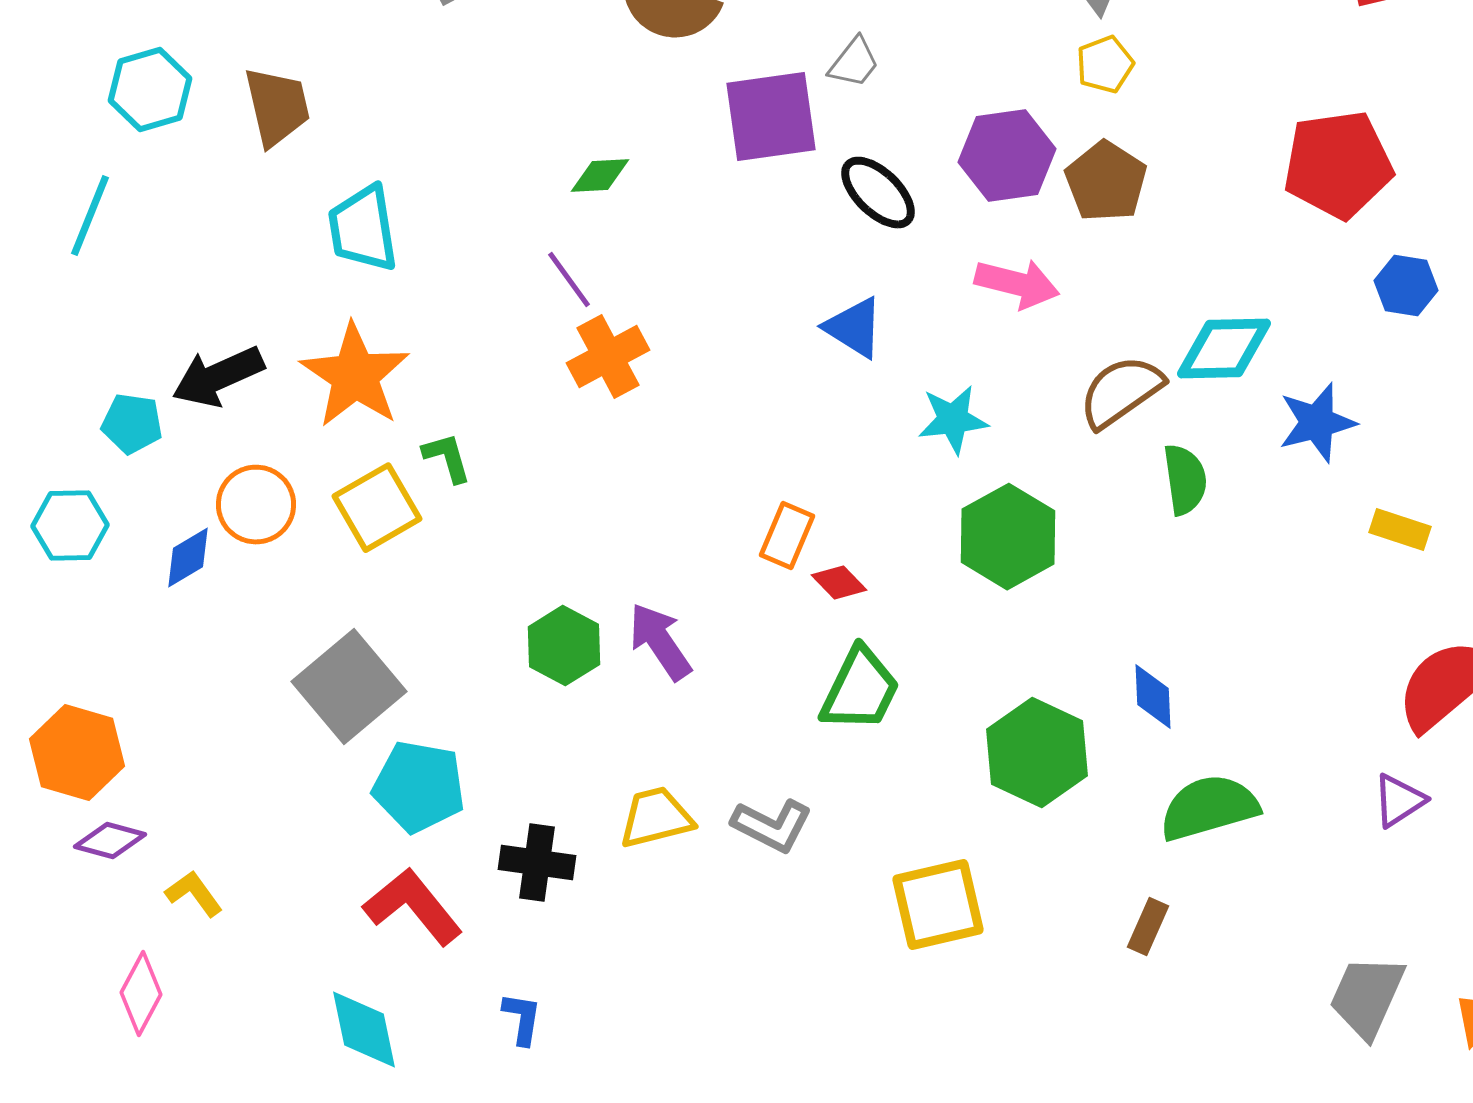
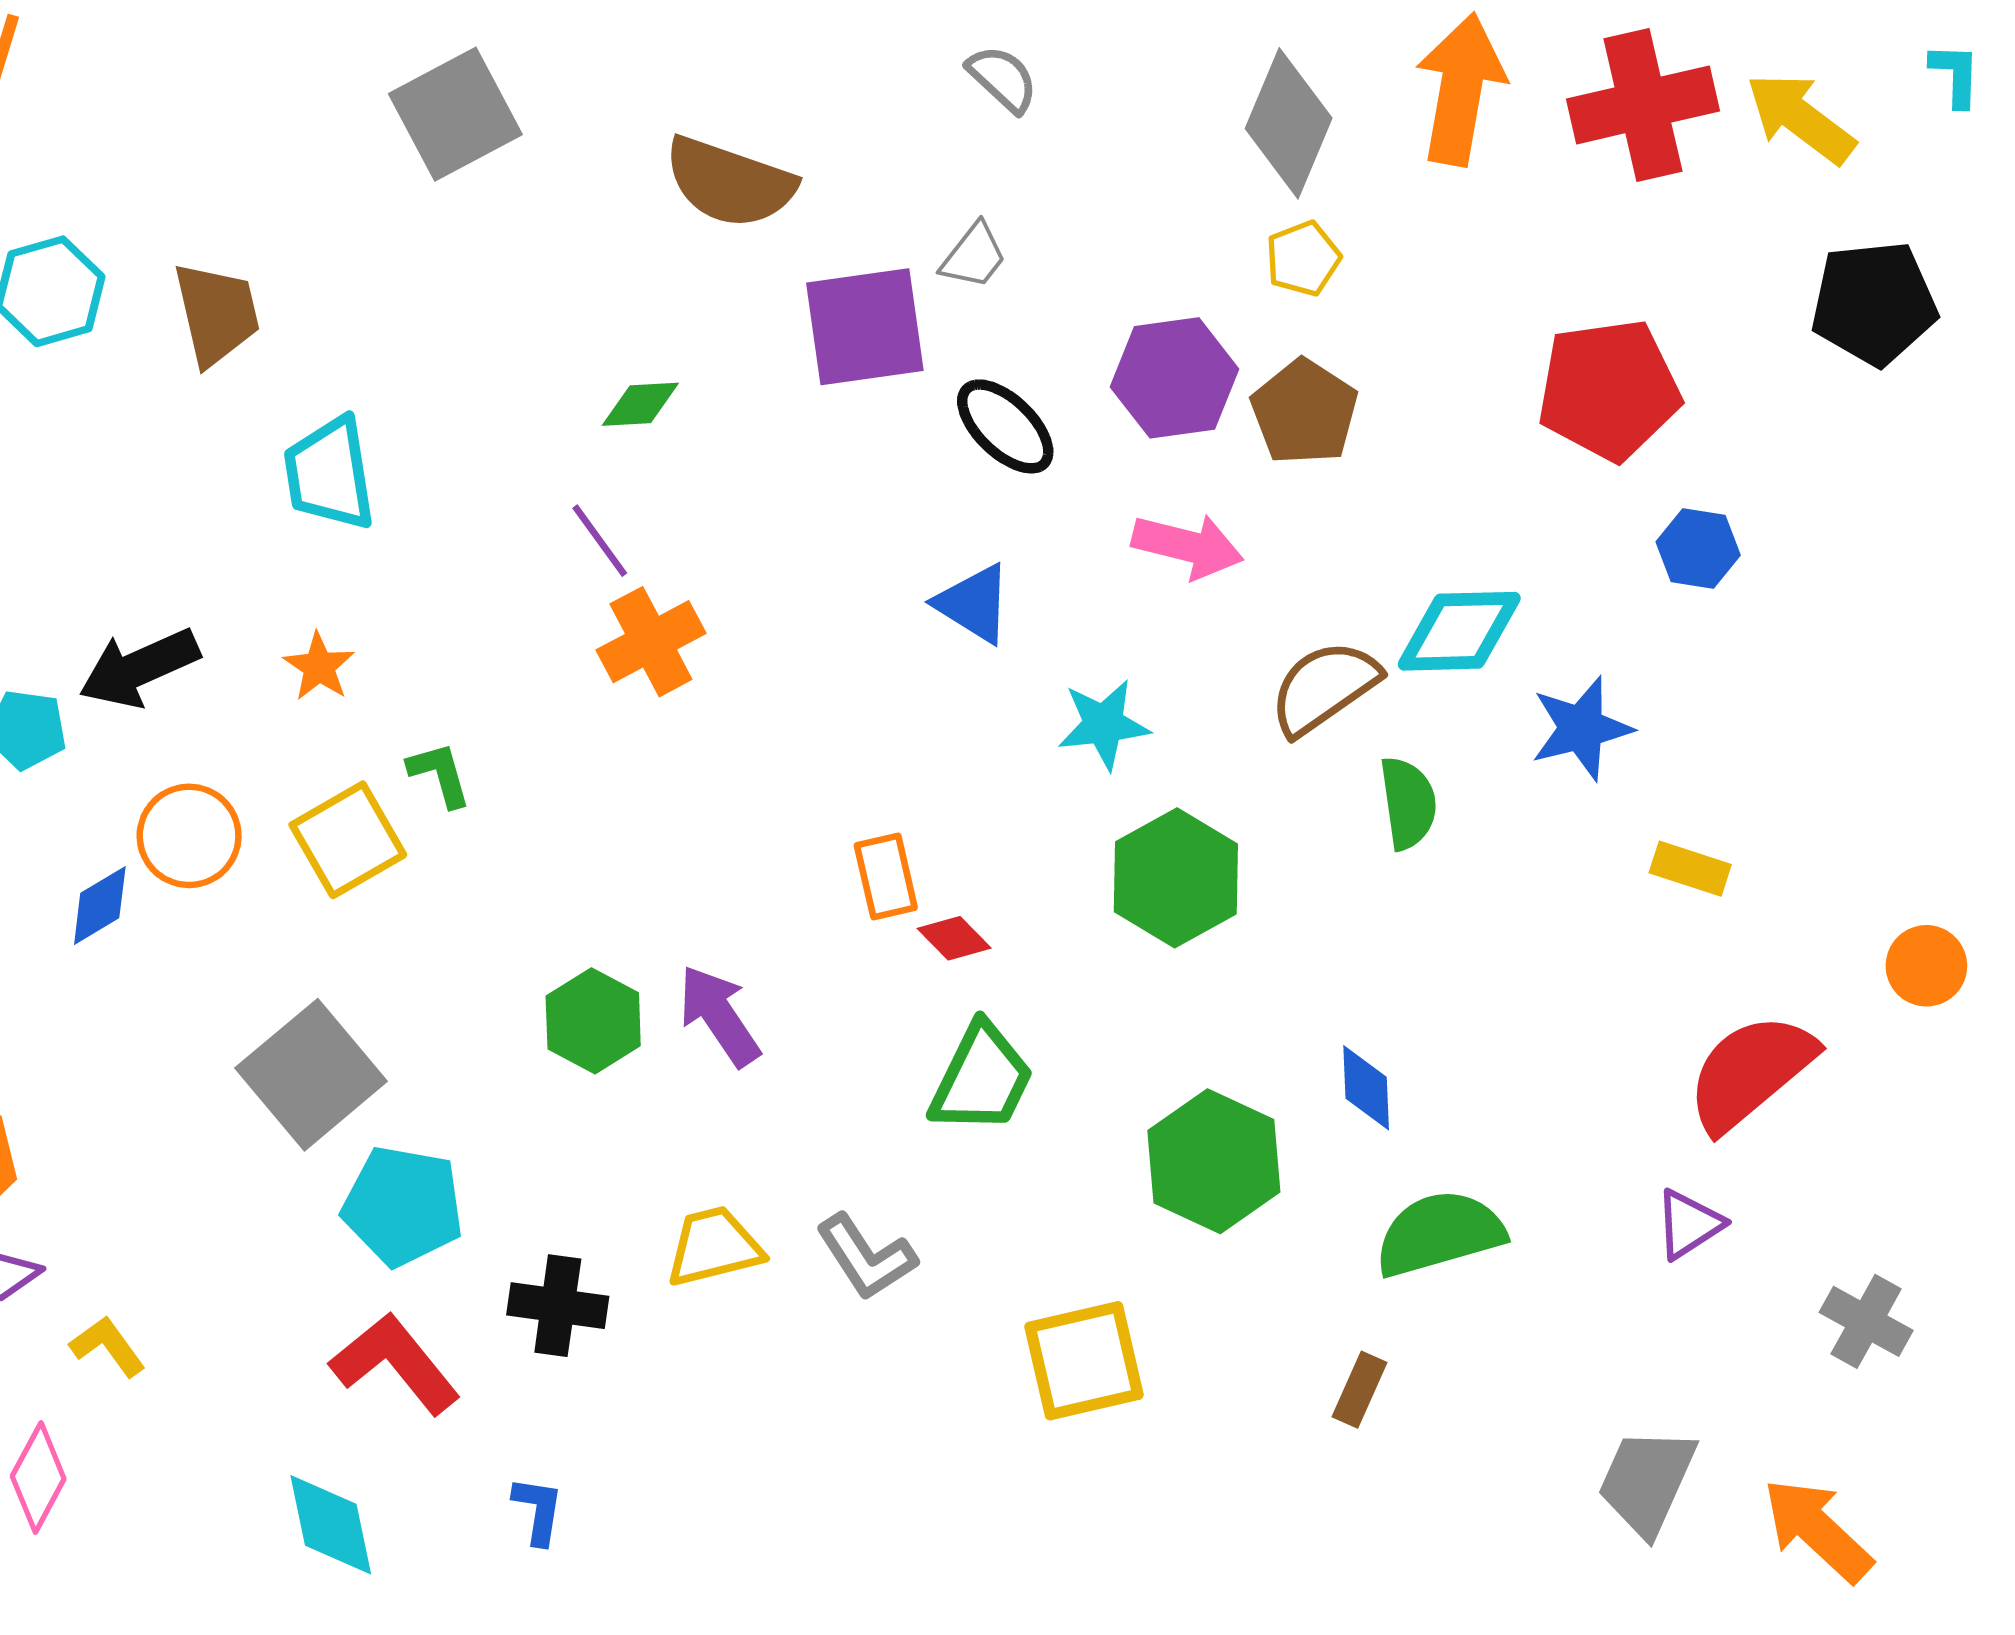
orange star: (355, 376) -> (319, 667), size x0.5
orange rectangle: (787, 536) -> (886, 877), turned -36
gray L-shape: (772, 826) -> (866, 1257), turned 30

